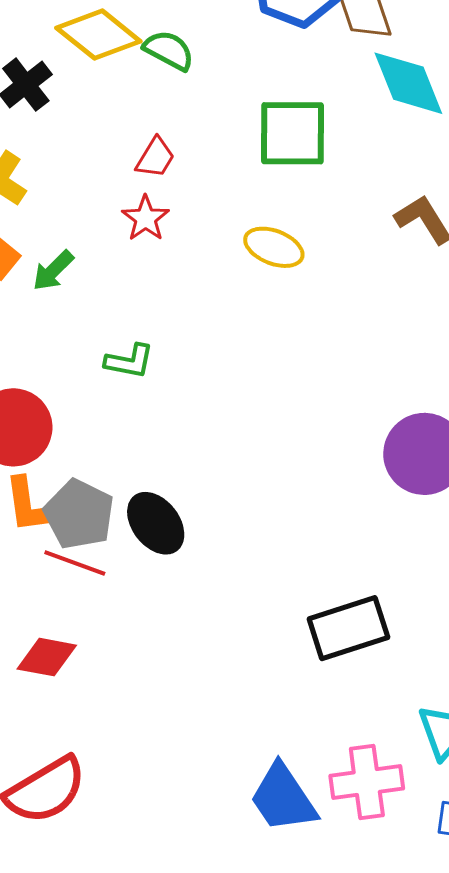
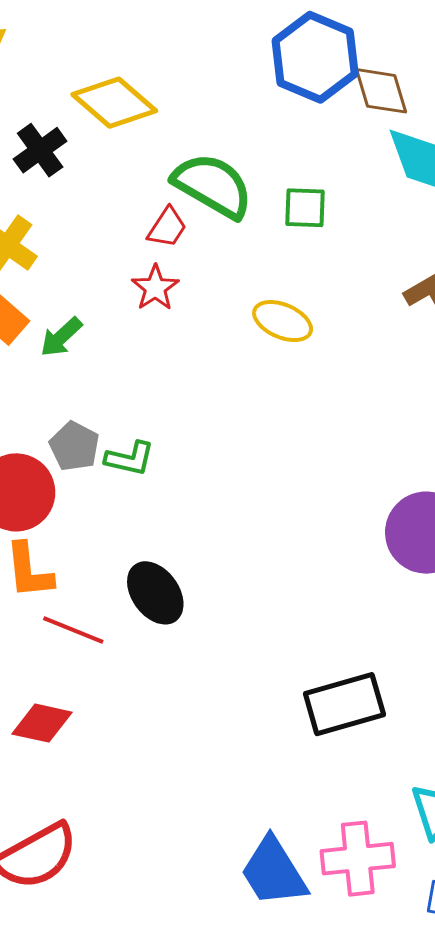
green semicircle: (169, 50) -> (213, 186), moved, size x1.6
green square: (292, 133) -> (305, 208), size x0.6
green L-shape: (129, 361) -> (130, 459), moved
gray pentagon: (79, 514) -> (74, 446), moved, size x0.7

